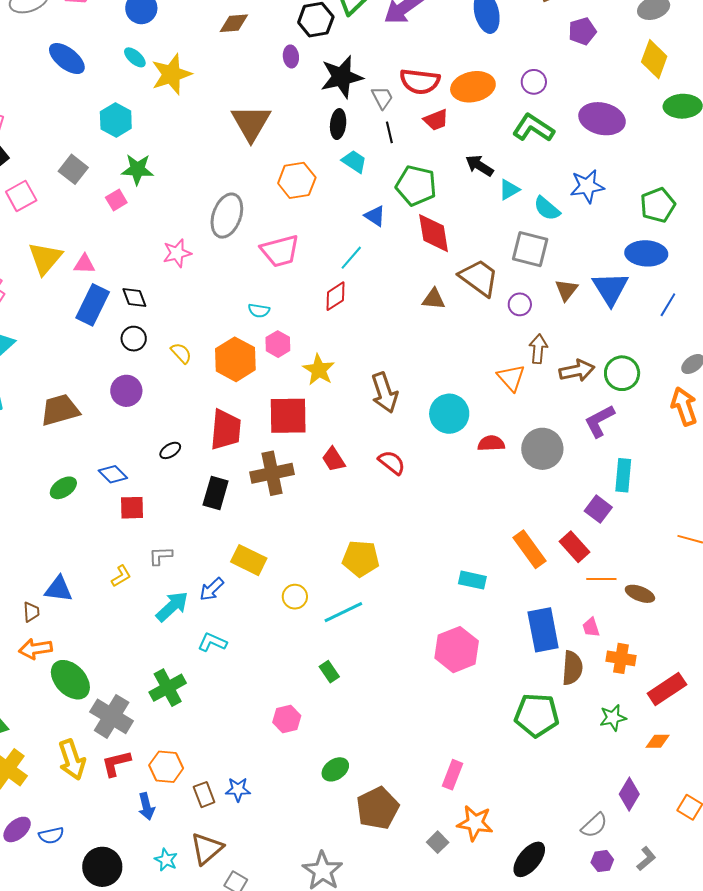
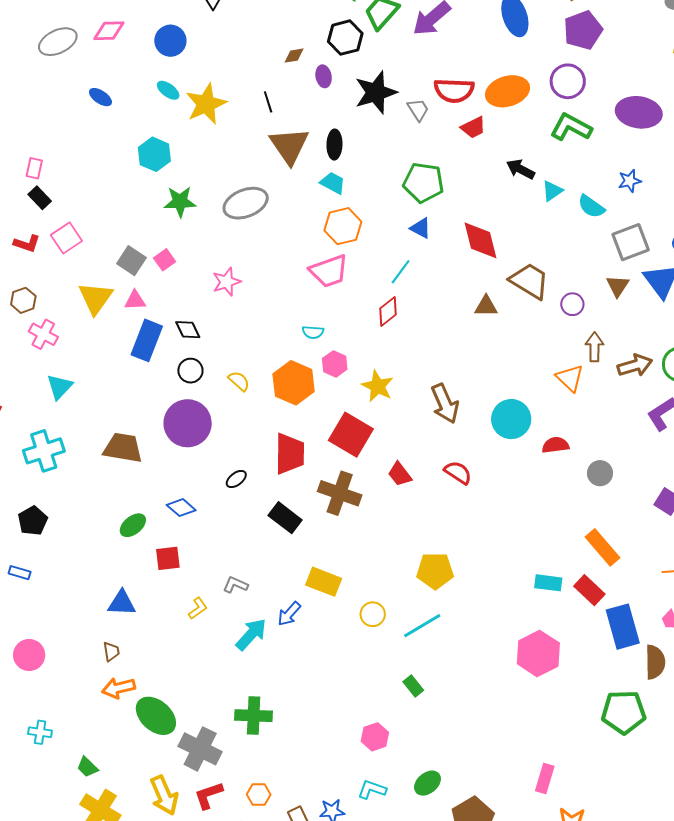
brown diamond: (234, 23) -> (294, 56), moved, size x0.7
purple pentagon: (582, 31) -> (583, 30), moved, size x1.4
blue ellipse: (67, 59) -> (100, 97), size x0.6
purple circle: (534, 82) -> (568, 81), size x1.4
black ellipse: (338, 124) -> (334, 145), moved
black line: (389, 132) -> (268, 102), moved
cyan trapezoid: (354, 162) -> (333, 183), moved
gray square: (73, 169) -> (131, 261), moved
orange hexagon: (297, 180) -> (343, 226), moved
green pentagon: (416, 186) -> (423, 183), moved
blue star: (587, 186) -> (630, 181), size x0.7
pink square: (116, 200) -> (165, 260), moved
gray ellipse: (227, 216) -> (246, 203), moved, turned 54
gray square: (530, 249) -> (631, 242), moved, turned -30
purple circle: (126, 391) -> (188, 423), size x1.5
brown trapezoid: (60, 410) -> (123, 448), turned 30
red square: (288, 416) -> (351, 435), turned 36
gray circle: (542, 449) -> (600, 473), moved, size x0.6
brown cross: (272, 473) -> (340, 493), turned 36
black rectangle: (216, 493) -> (285, 518), turned -64
red square: (132, 508) -> (168, 558), moved
red rectangle: (574, 547) -> (589, 590), moved
gray L-shape: (161, 556) -> (235, 585), turned 30
blue triangle: (59, 589) -> (122, 603), moved
cyan L-shape: (212, 642) -> (372, 789), moved
green cross: (168, 688) -> (254, 716), turned 36
orange hexagon: (166, 767) -> (259, 795), size x0.7

